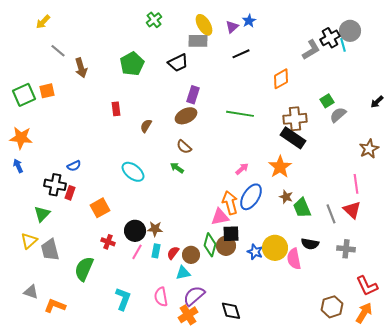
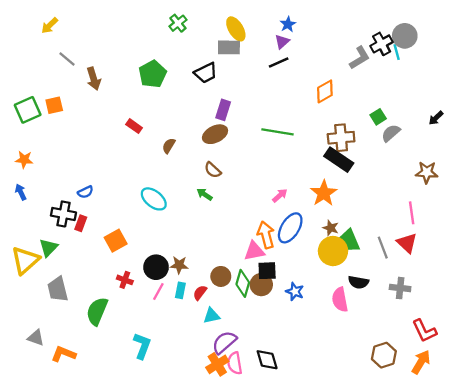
purple triangle: (232, 27) -> (282, 42), moved
red rectangle: (116, 109) -> (134, 126), turned -48
orange star: (21, 138) -> (24, 160), size x0.7
brown star: (369, 149) -> (427, 172), turned 30
yellow triangle: (29, 241) -> (25, 260), moved, size x1.5
yellow circle: (275, 248) -> (333, 251), moved
brown circle: (191, 255) -> (221, 276), moved
pink semicircle: (161, 297) -> (235, 363), moved

